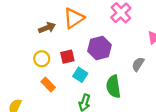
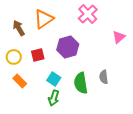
brown arrow: (47, 28) -> (19, 28), turned -98
gray semicircle: (138, 64) -> (104, 77), moved, turned -40
cyan square: (80, 75) -> (54, 79), moved

